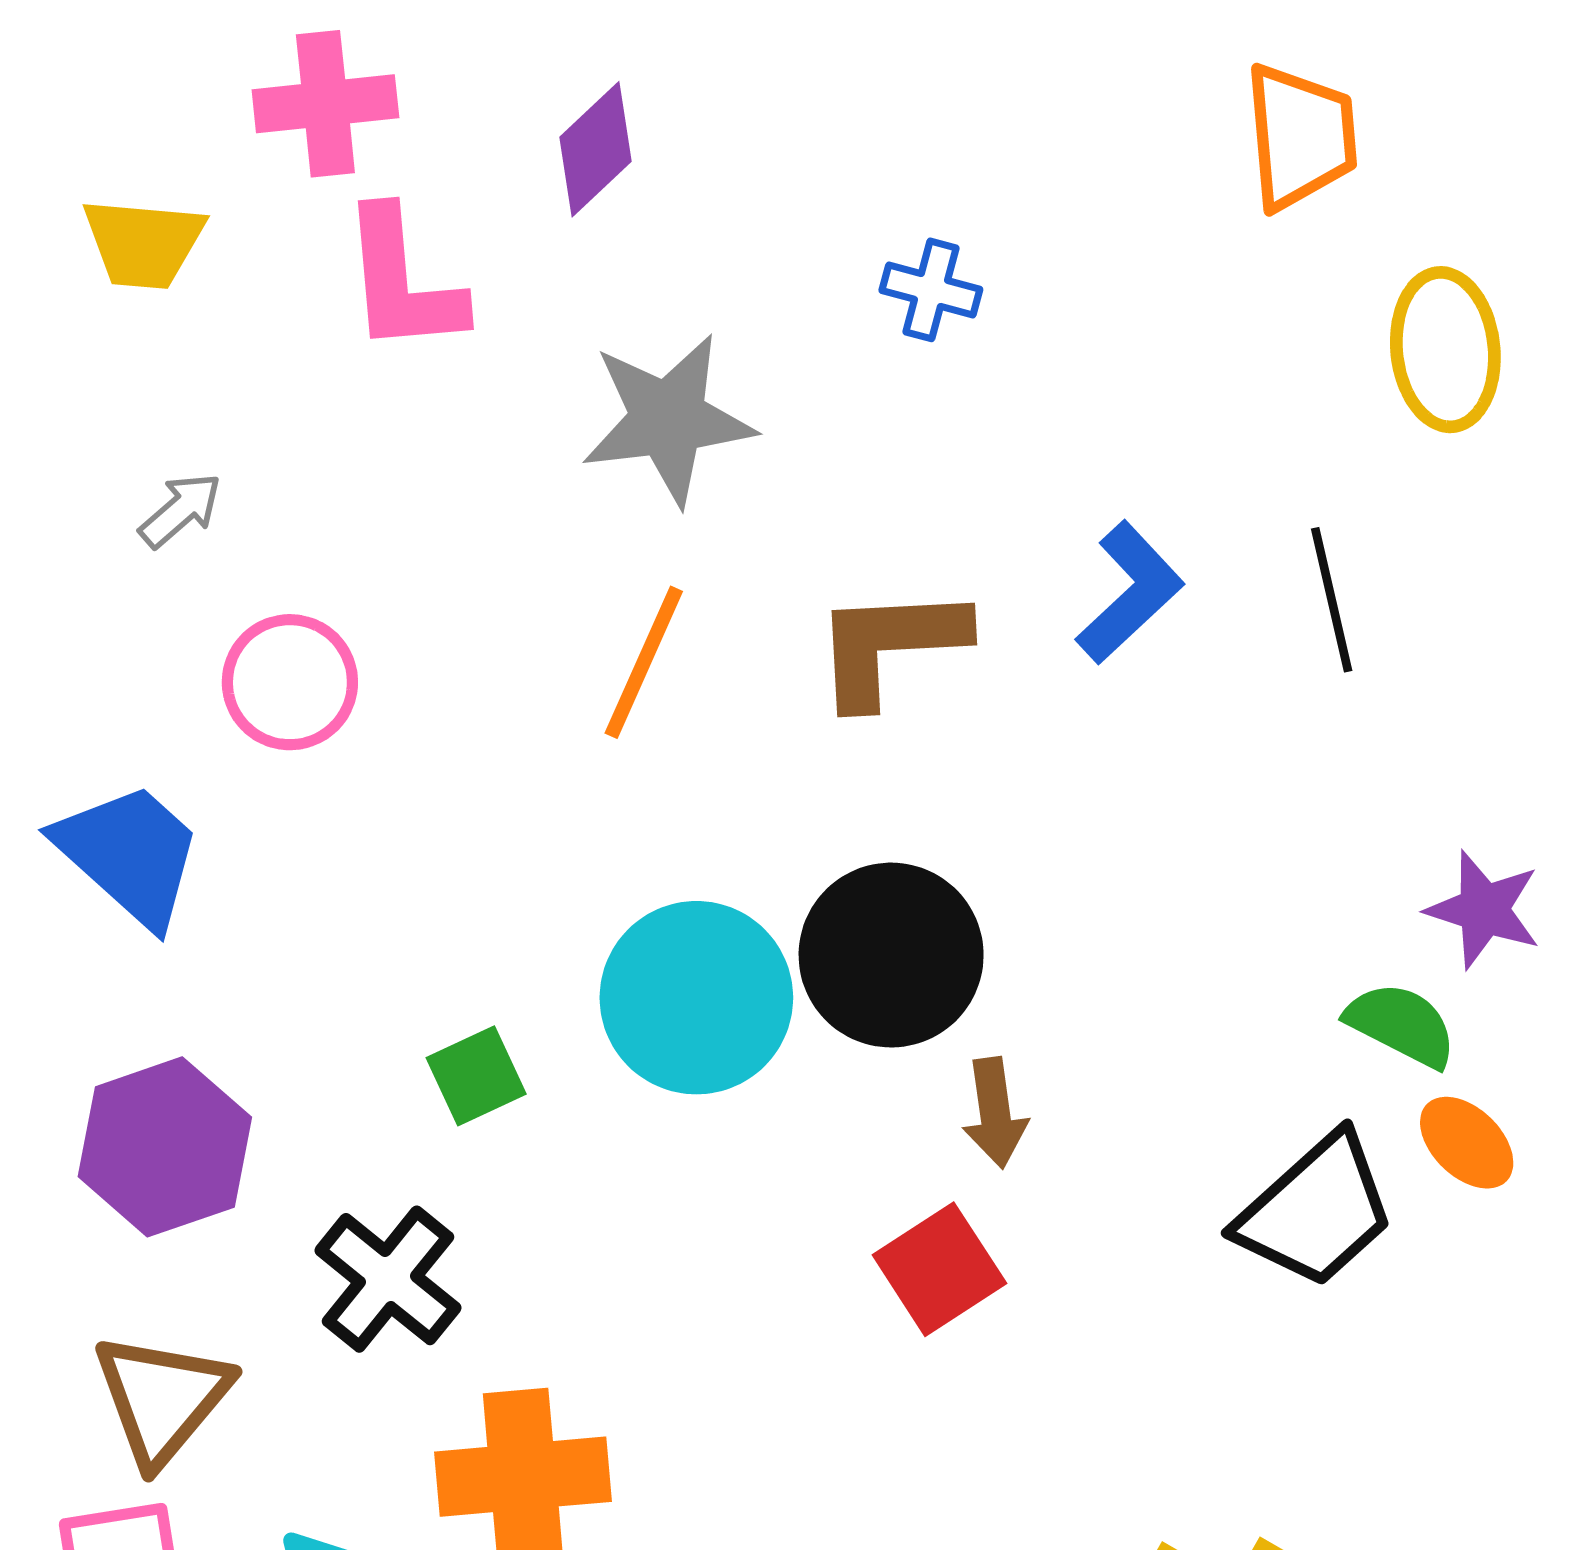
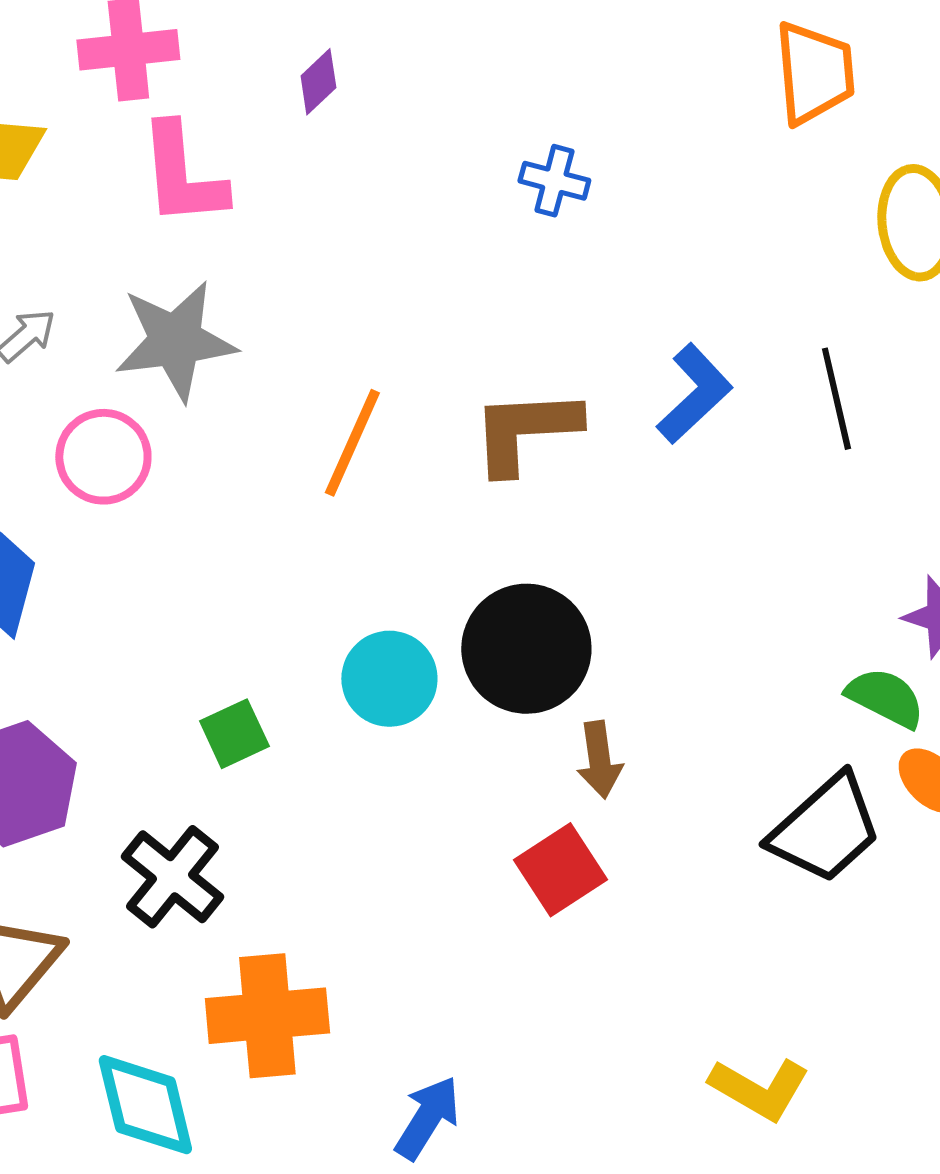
purple diamond: (595, 149) -> (318, 82), size x0.7
gray star: (668, 419) -> (175, 341), moved
cyan circle: (696, 998) -> (389, 679), size x0.7

